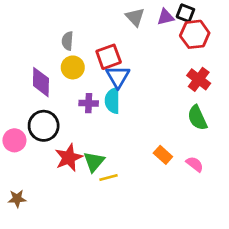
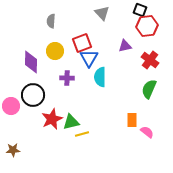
purple triangle: (166, 17) -> (125, 46), moved
gray semicircle: (67, 41) -> (51, 21), moved
cyan semicircle: (113, 101) -> (100, 77), moved
green semicircle: (197, 118) -> (149, 89), turned 48
orange rectangle: (163, 155) -> (132, 120), moved, turned 48
green triangle: (94, 162) -> (71, 122), turned 36
pink semicircle: (195, 164) -> (147, 132), moved

